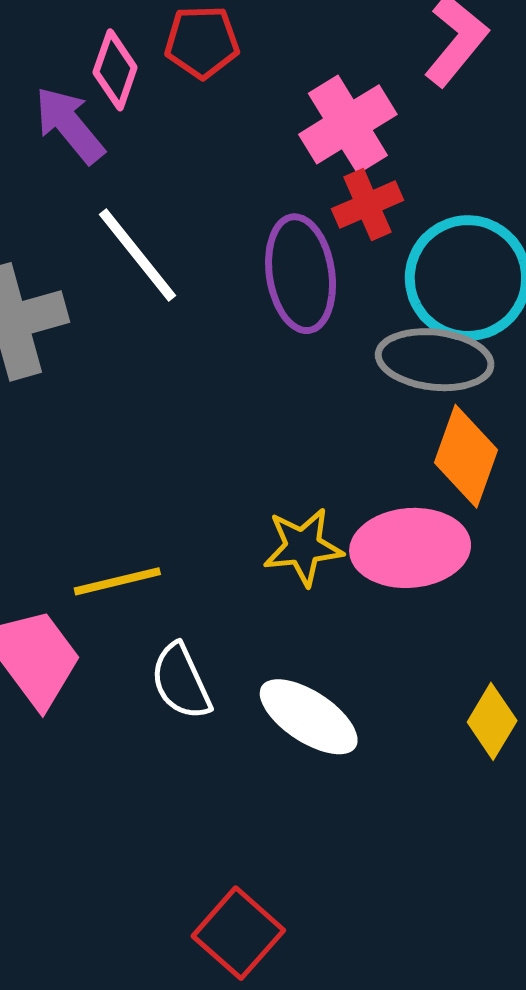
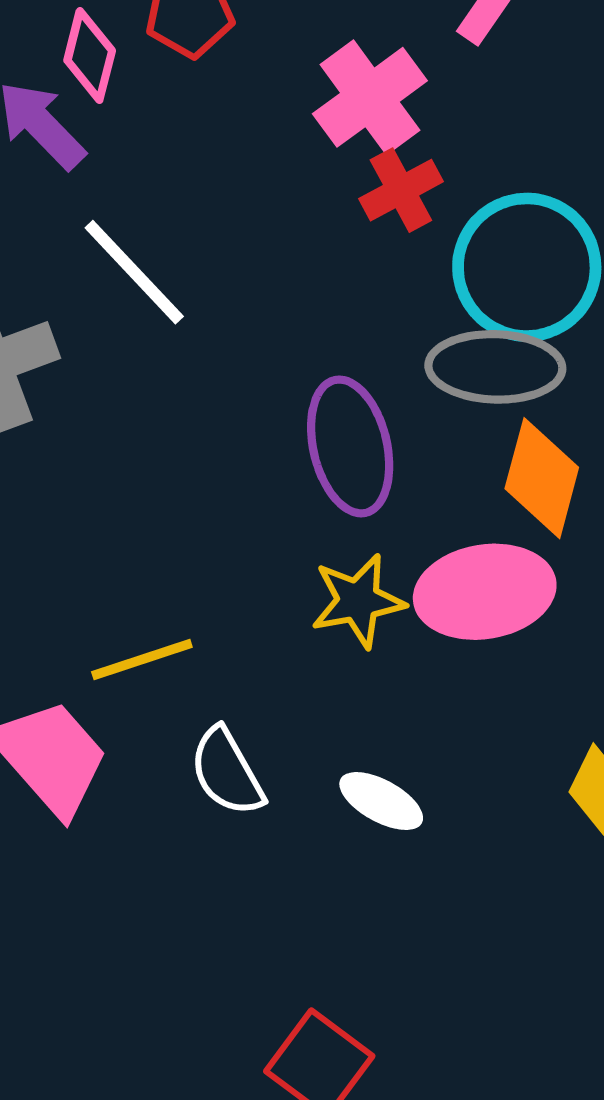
purple ellipse: (301, 274) -> (350, 446), moved
white ellipse: (309, 717) -> (381, 801), size x0.7

